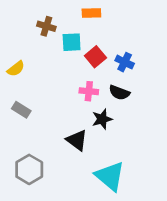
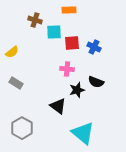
red square: (95, 57) -> (72, 43), turned 35
black semicircle: (119, 93) -> (96, 82), moved

